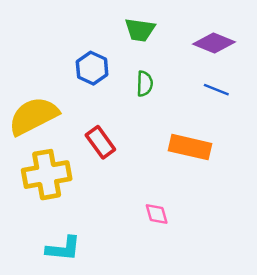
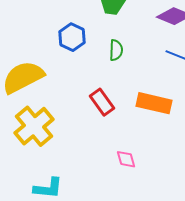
red rectangle: (100, 142) -> (102, 102), moved
yellow cross: (47, 175) -> (34, 126), turned -30

